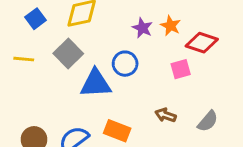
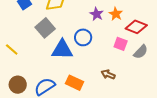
yellow line: (24, 59) -> (12, 49), moved, turned 32
pink square: (181, 69) -> (121, 44), turned 32
gray semicircle: (208, 121) -> (141, 52), moved

